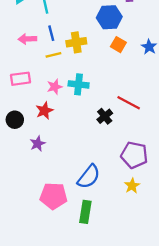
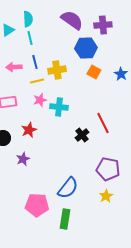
pink star: (55, 87) -> (40, 100), moved
red line: (129, 103) -> (103, 123), turned 35

